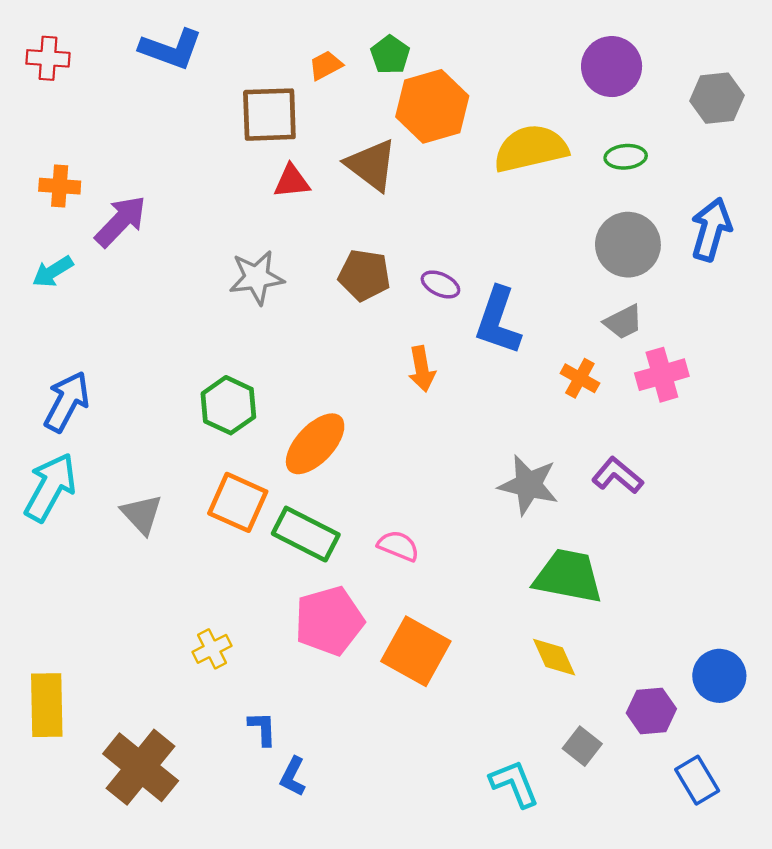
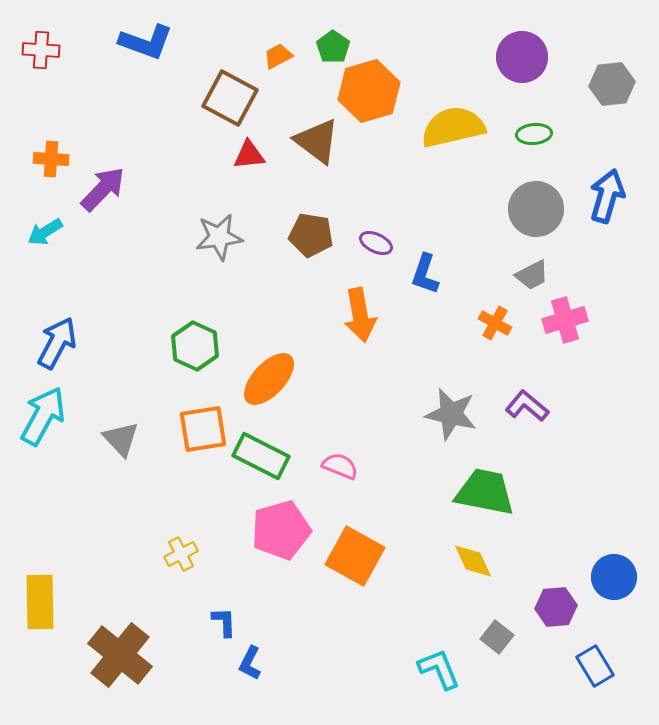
brown square: (269, 115) -> (230, 98), turned 30
blue L-shape: (498, 321) -> (425, 274), size x0.7
orange arrow: (422, 369) -> (360, 315), size x1.4
orange square: (238, 502) -> (203, 429), turned -33

